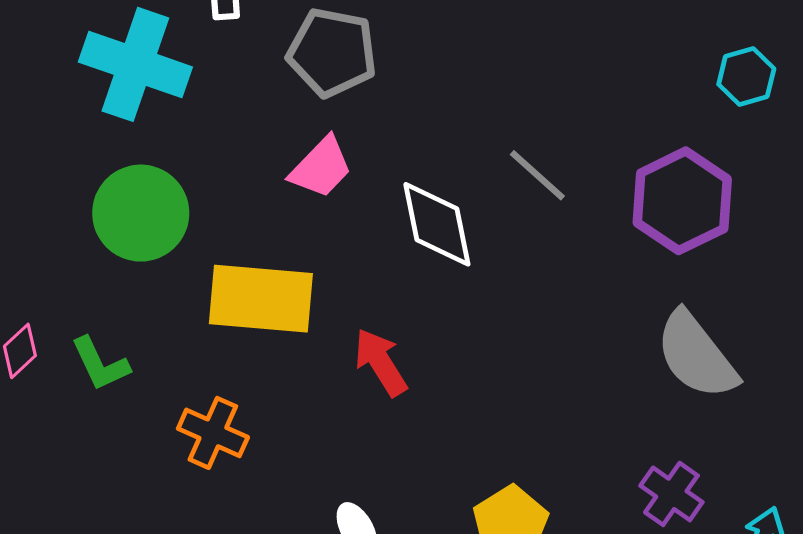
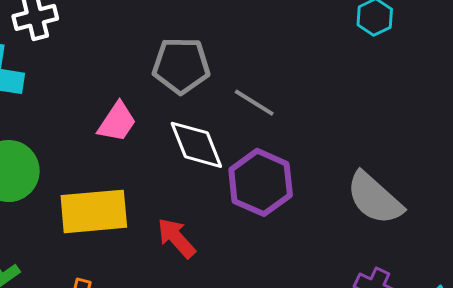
gray pentagon: (332, 52) -> (181, 66), moved
purple hexagon: (682, 201) -> (261, 182), moved

